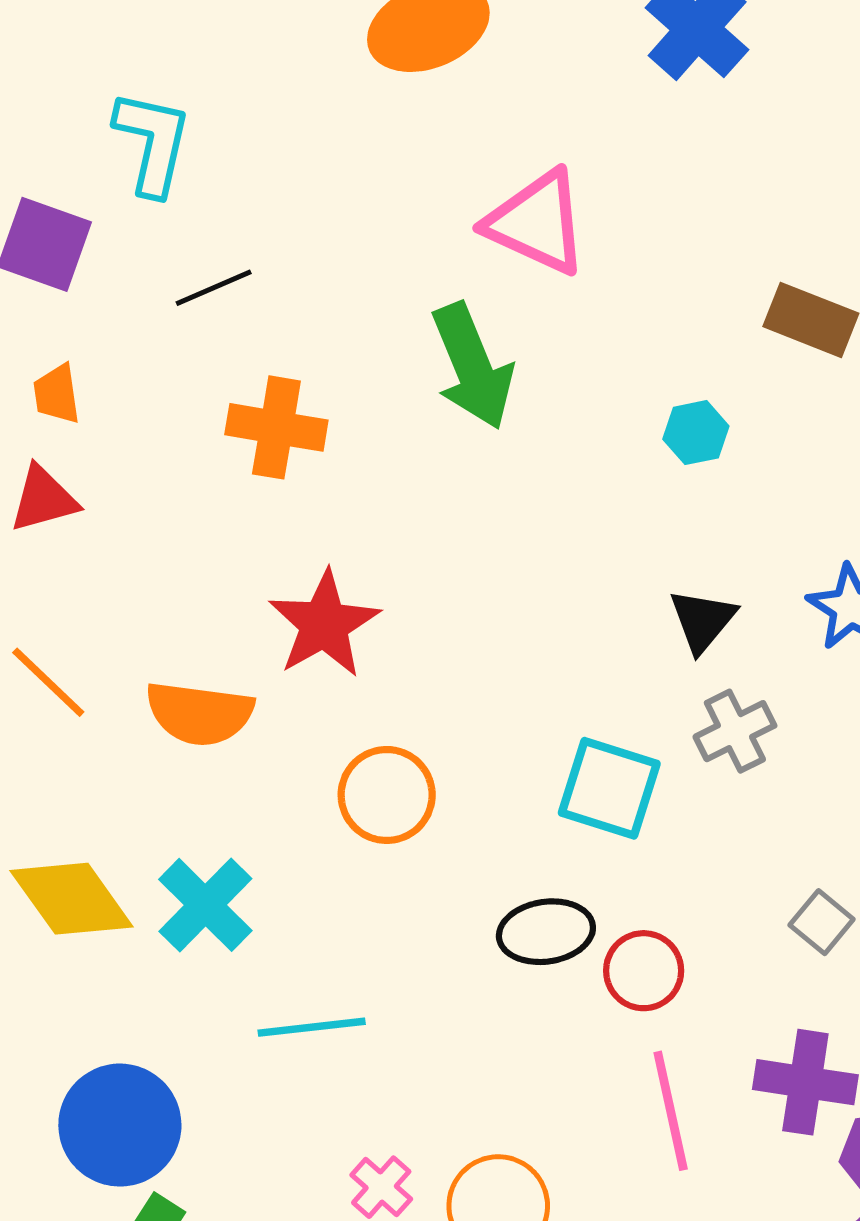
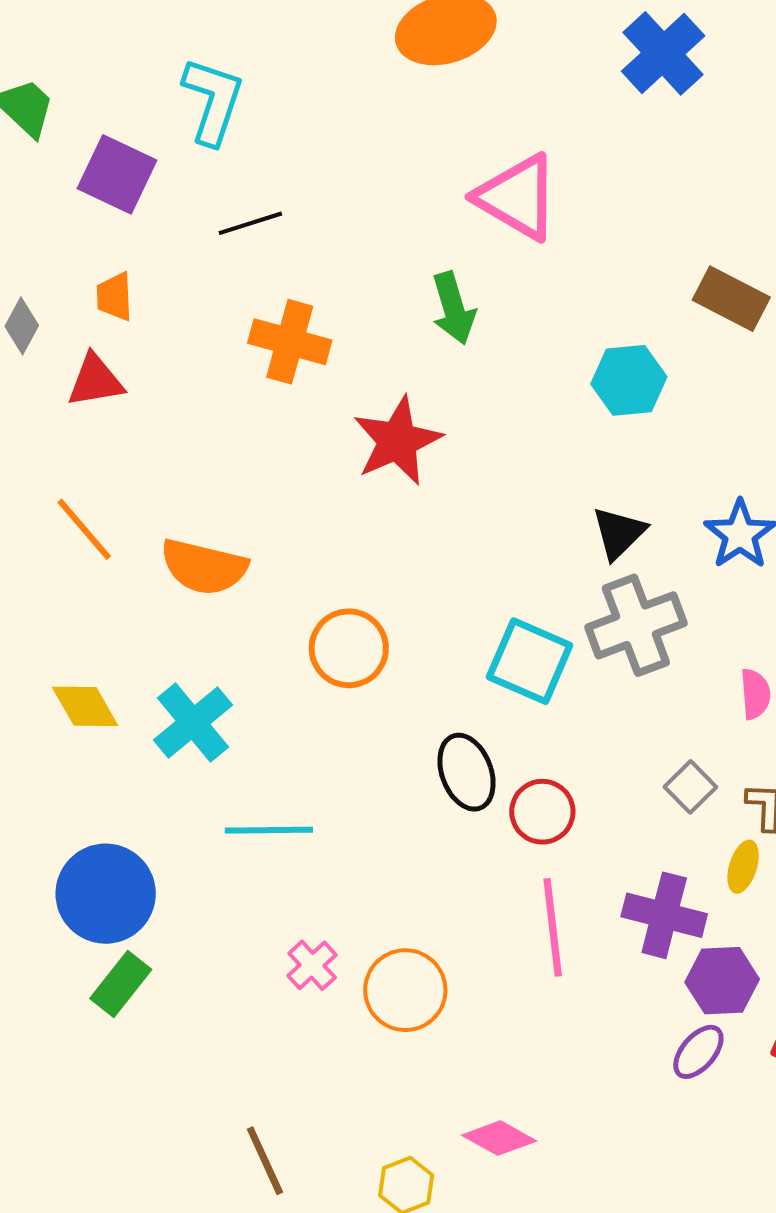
green arrow: (472, 366) -> (453, 308), size x0.7
cyan hexagon: (696, 433) -> (629, 380), size x1.4
red star: (324, 624) -> (397, 441), moved
gray cross: (735, 731) -> (636, 625), size x1.5
yellow diamond: (72, 899) -> (85, 706), size x0.7
black ellipse: (546, 932) -> (466, 772), turned 72

